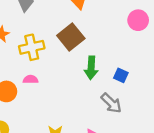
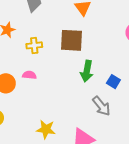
brown square: (71, 37) -> (71, 40), turned 35
yellow cross: (32, 47) -> (34, 45), size x0.7

